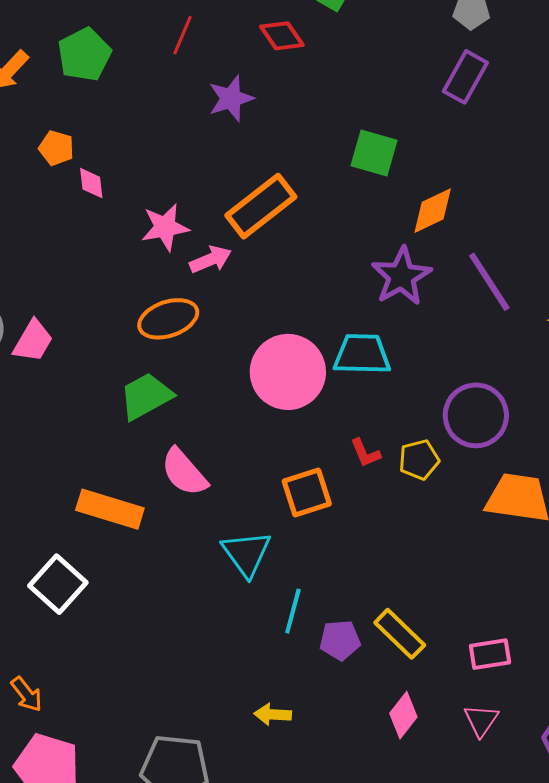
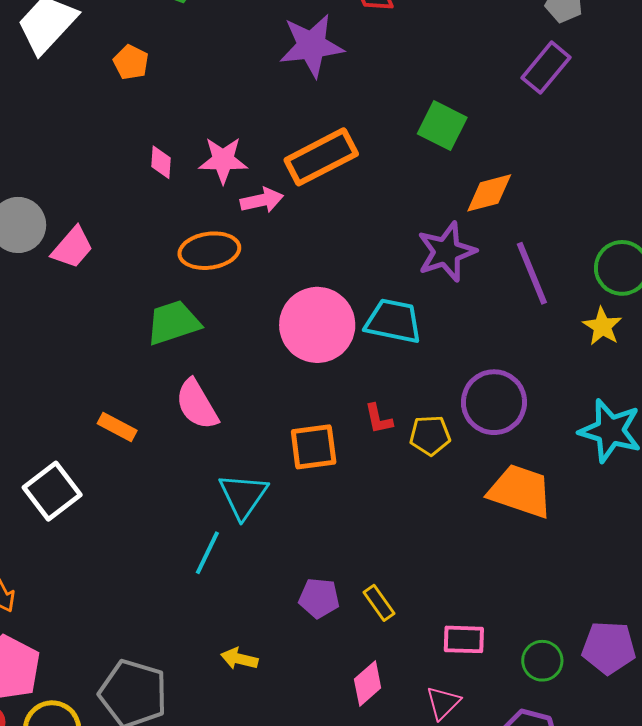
purple star: (231, 98) -> (311, 46), size x1.4
pink diamond: (91, 183) -> (161, 162), moved
orange rectangle: (110, 509) -> (117, 427), size x0.6
cyan line: (293, 611) -> (207, 553), moved
yellow rectangle: (400, 634) -> (379, 603), size x0.7

